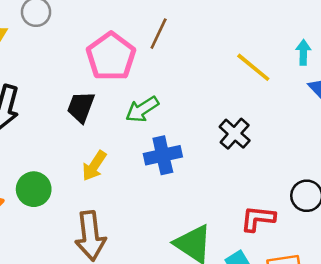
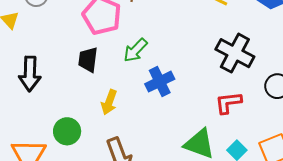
black cross: (235, 134) -> (235, 53), moved, size x1.5
red L-shape: (258, 219) -> (228, 103), moved

